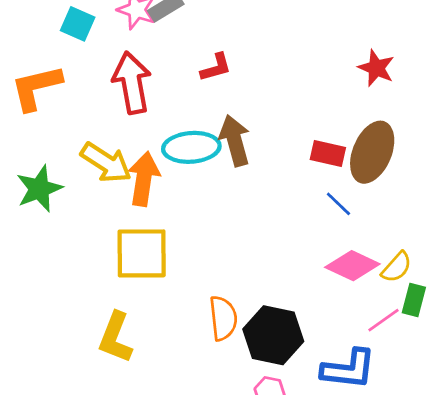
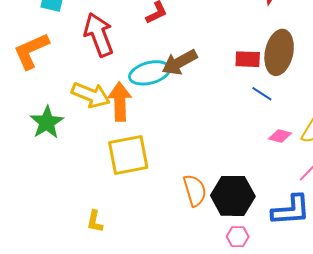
brown arrow: (235, 140) -> (180, 62), turned -93
pink diamond: (352, 266) -> (280, 136), size x0.6
yellow L-shape: (115, 337) -> (95, 221), moved, size x0.6

